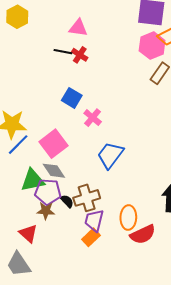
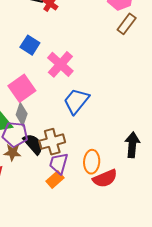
blue square: (72, 98) -> (30, 45), moved
pink cross: (93, 118) -> (60, 64), size x1.5
gray diamond: (54, 171) -> (22, 114), turned 50
black semicircle: (67, 201) -> (33, 144), size x1.6

